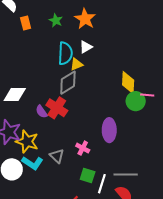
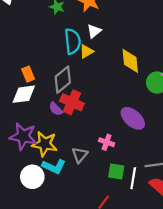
orange rectangle: (26, 23) -> (28, 74), moved
yellow diamond: (128, 82) -> (130, 61), moved
gray diamond: (68, 83) -> (63, 80), moved
purple ellipse: (109, 130) -> (133, 118), turned -40
gray triangle: (57, 156) -> (80, 155), turned 35

